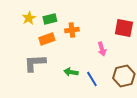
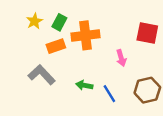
green rectangle: (50, 19) -> (59, 22), turned -48
orange cross: (72, 30) -> (86, 35), size x1.6
gray L-shape: (35, 63) -> (42, 75), turned 50

